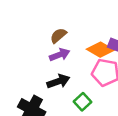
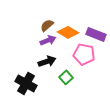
orange diamond: (100, 50) -> (68, 32), moved

